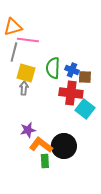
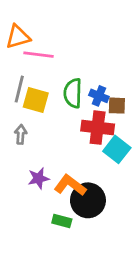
gray line: (14, 52) -> (19, 89), moved
gray arrow: (24, 88) -> (21, 134), moved
orange L-shape: (41, 145) -> (70, 185), moved
green rectangle: (45, 161) -> (62, 221), turned -72

